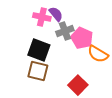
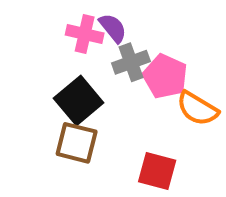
black square: (39, 50) -> (79, 101), turned 30
red square: (78, 85) -> (157, 171), turned -30

